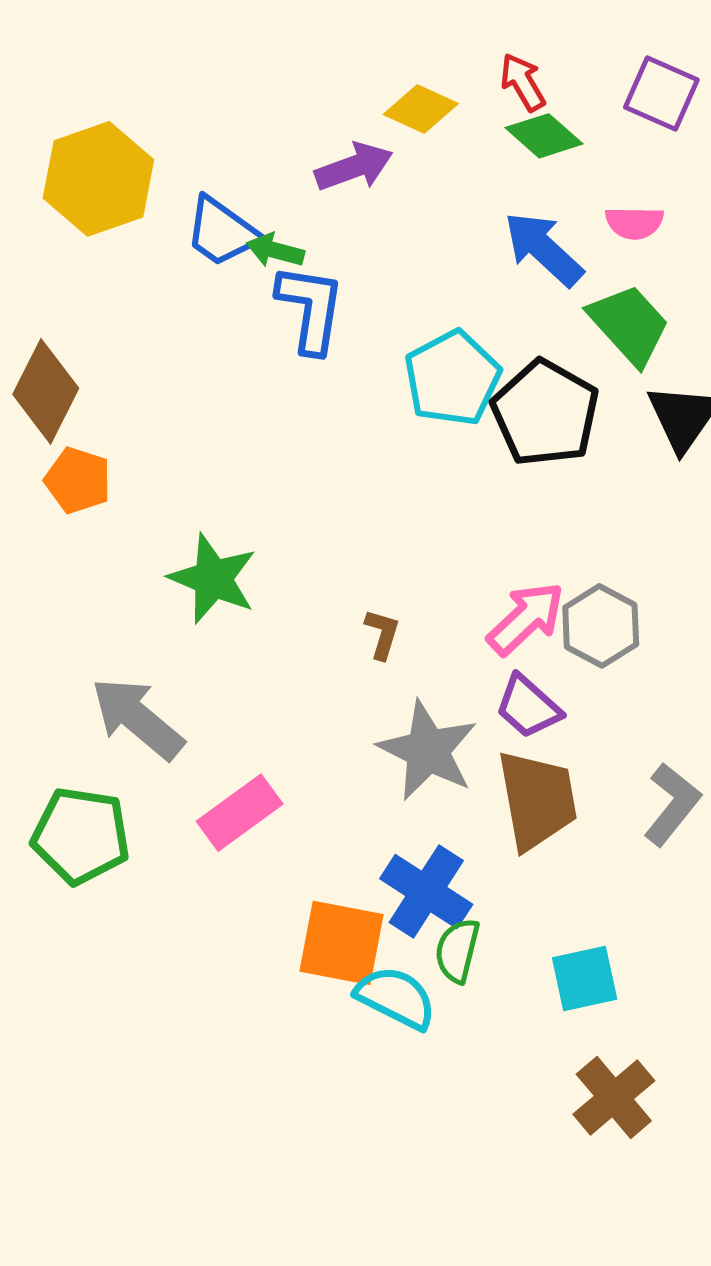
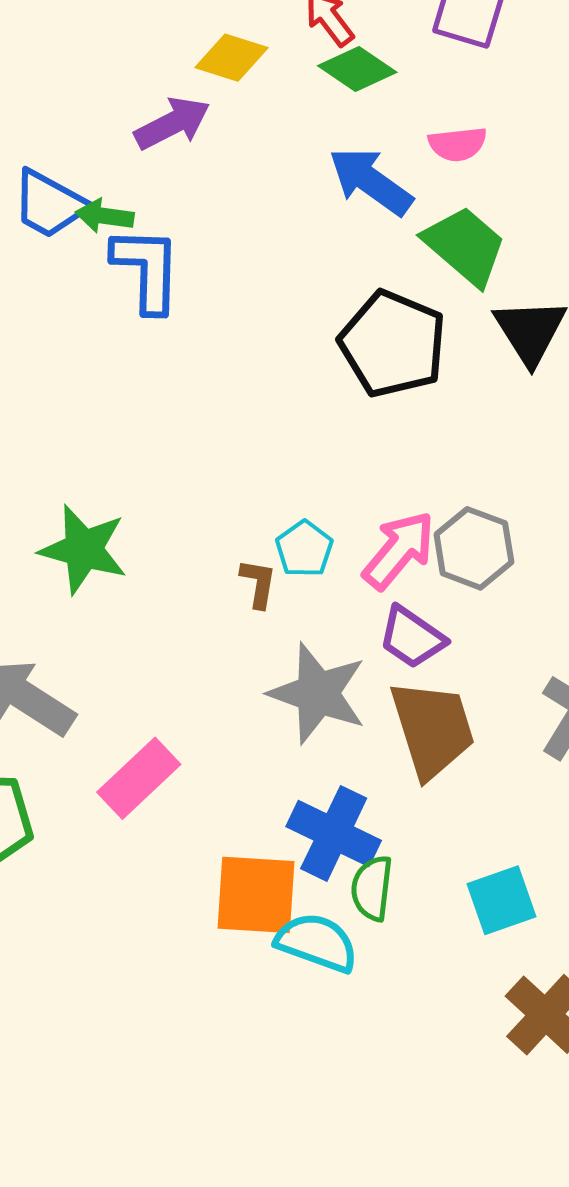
cyan pentagon: (452, 378) -> (304, 549), moved, size x0.6

